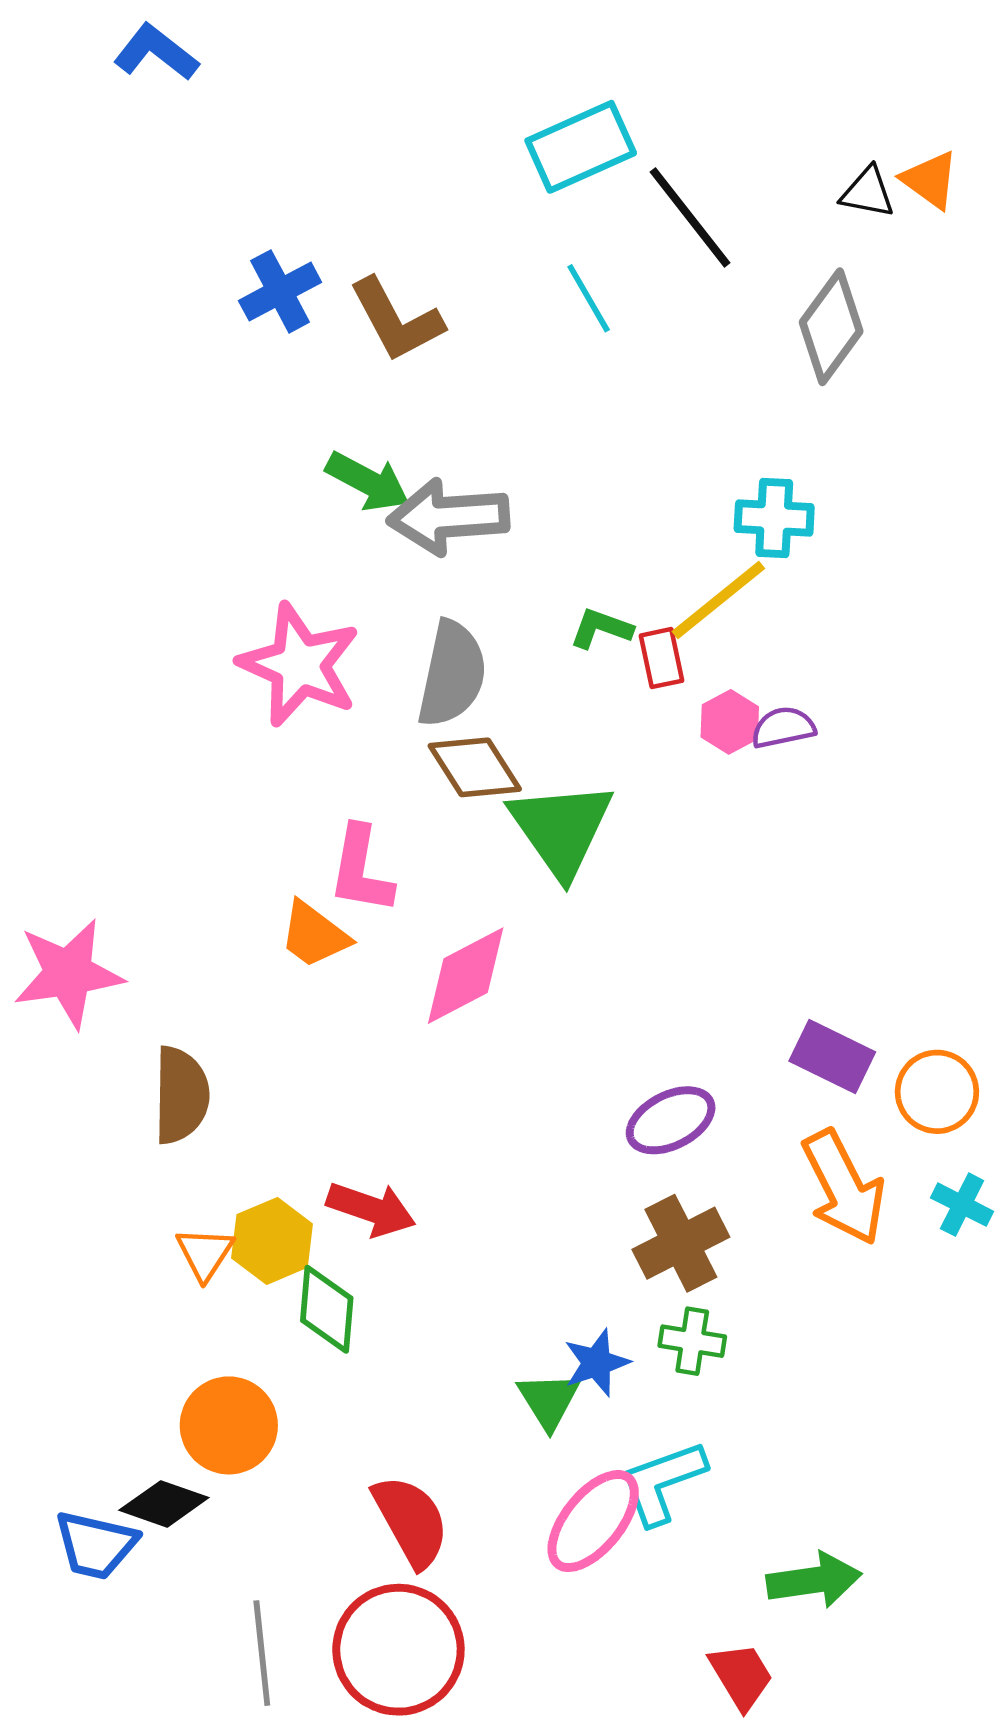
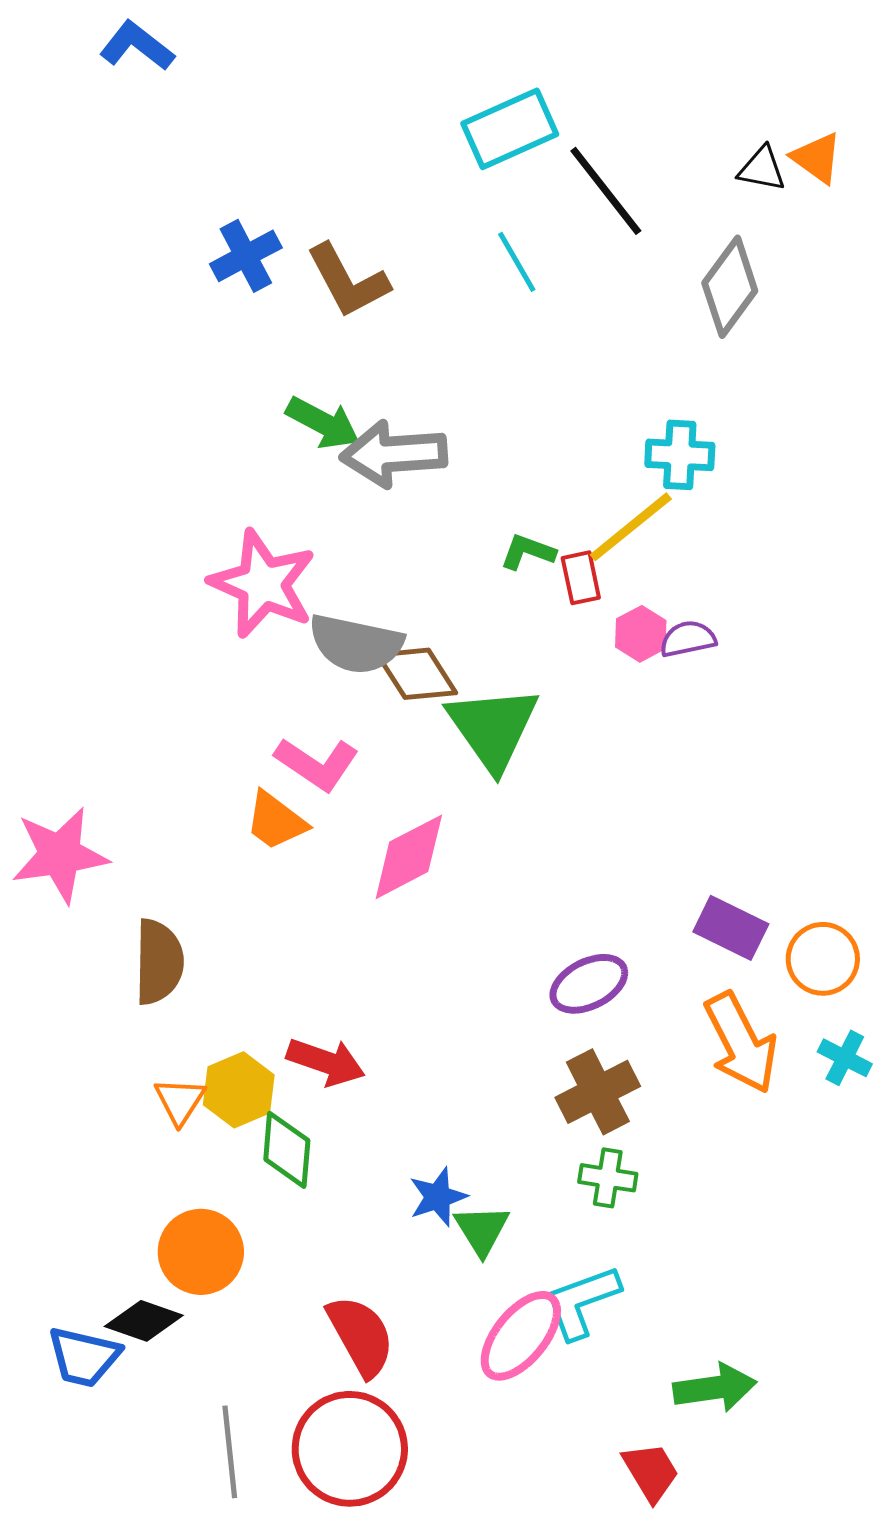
gray semicircle: (452, 674) -> (356, 644), moved, turned 90
pink L-shape: (361, 870) -> (317, 764), turned -66
blue star: (597, 1363) -> (438, 1197), moved

